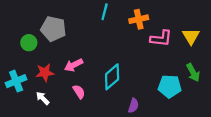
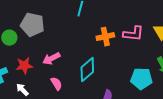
orange cross: (139, 19) -> (105, 37), moved

